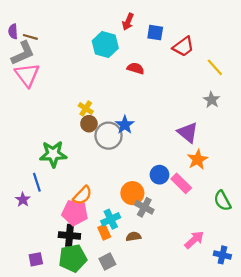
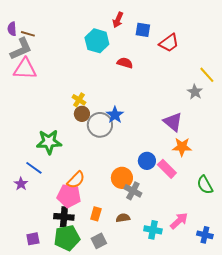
yellow line: (215, 67) -> (207, 75), moved
pink triangle: (27, 75) -> (25, 69), turned -50
orange star: (197, 159) -> (182, 147), turned 30
blue line: (37, 182) -> (34, 168), turned -36
cyan cross: (111, 219) -> (153, 230), moved, turned 36
orange rectangle: (104, 232) -> (96, 214), turned 40

